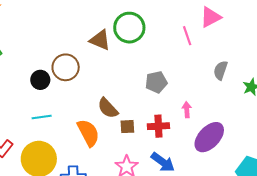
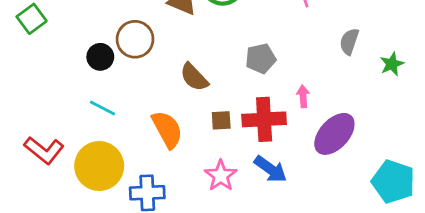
brown semicircle: (108, 108) -> (194, 77), moved
cyan line: (42, 117) -> (103, 108), turned 36
red cross: (158, 126) -> (264, 119), size x1.4

